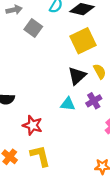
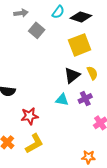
red star: (33, 125) -> (30, 116), turned -30
yellow L-shape: (40, 156) -> (34, 144), turned 70

